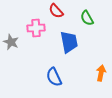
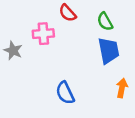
blue trapezoid: (69, 42) -> (109, 51), moved

